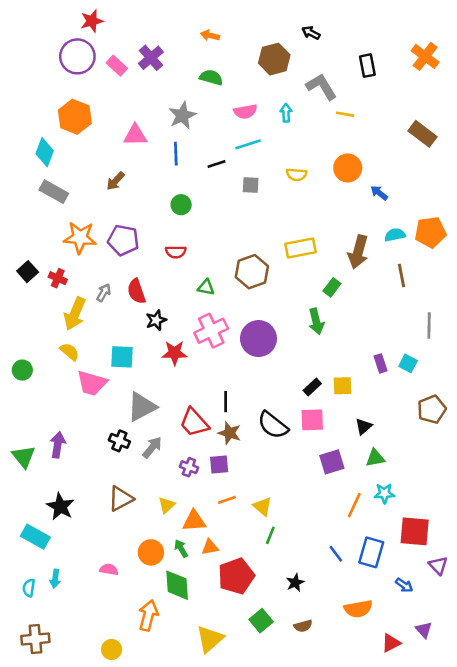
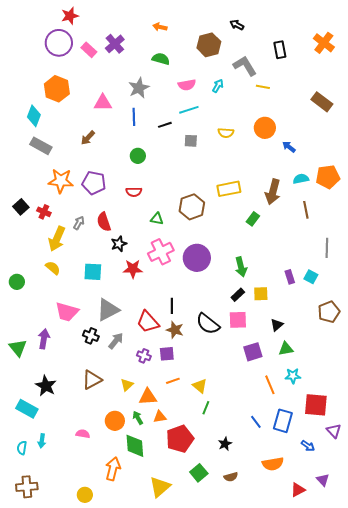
cyan arrow: (286, 113) -> (218, 86), turned 32
green arrow: (316, 321) -> (241, 267), moved
pink trapezoid: (92, 383) -> (67, 312), moved
orange line: (354, 505) -> (270, 385), turned -48

